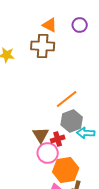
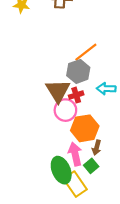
gray hexagon: (72, 121) -> (78, 71), moved
brown triangle: (41, 135) -> (58, 91), size x1.4

